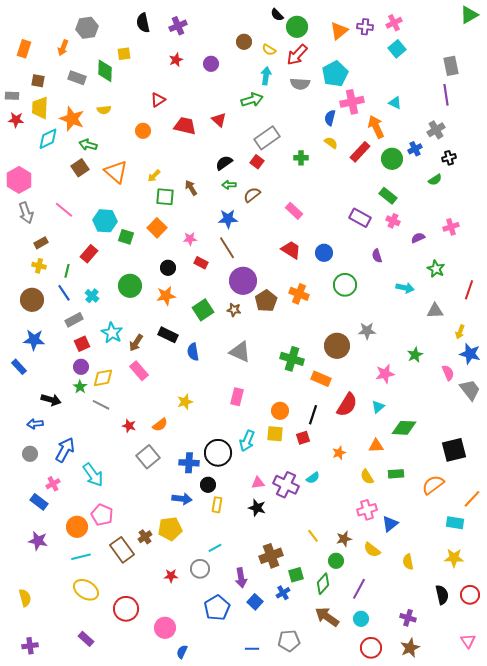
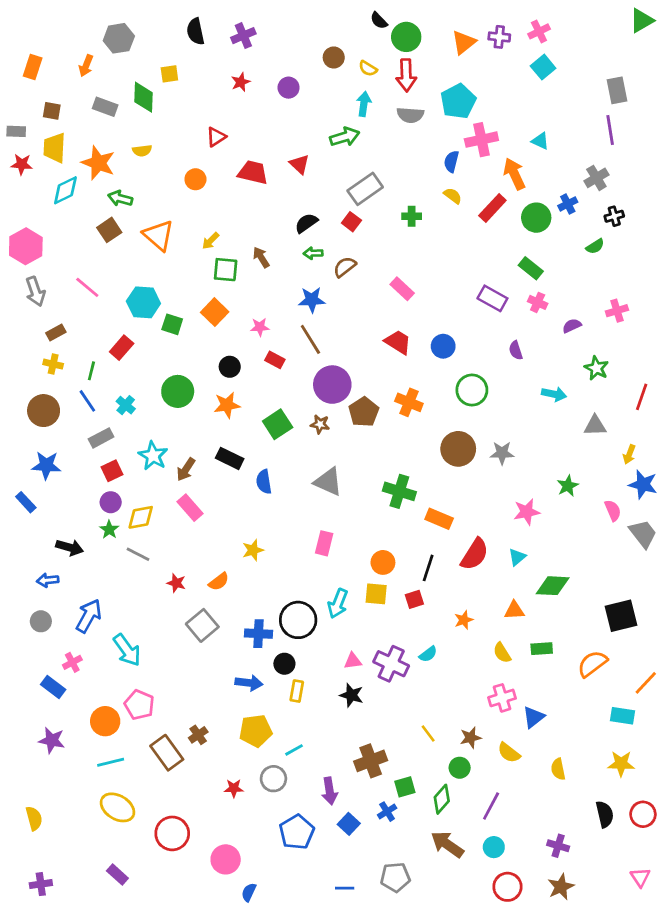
red arrow: (297, 55) -> (406, 75), turned -45
brown circle: (337, 346) -> (458, 449), moved
yellow pentagon: (170, 529) -> (256, 731), moved

